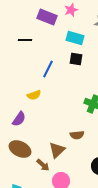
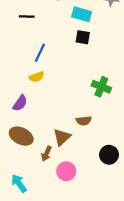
blue line: (48, 69) -> (40, 53), moved
brown arrow: (43, 165) -> (46, 154), turned 72

